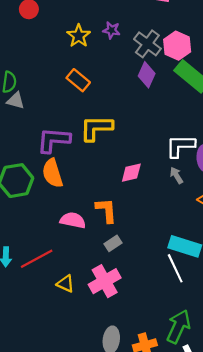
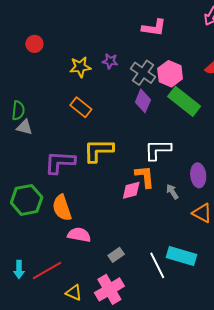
yellow star: (79, 36) -> (80, 67), turned 30
white L-shape: (180, 146) -> (158, 150), moved
orange semicircle: (52, 173) -> (62, 208), moved
orange L-shape: (106, 210) -> (145, 177), moved
white line: (175, 268) -> (157, 265), moved

